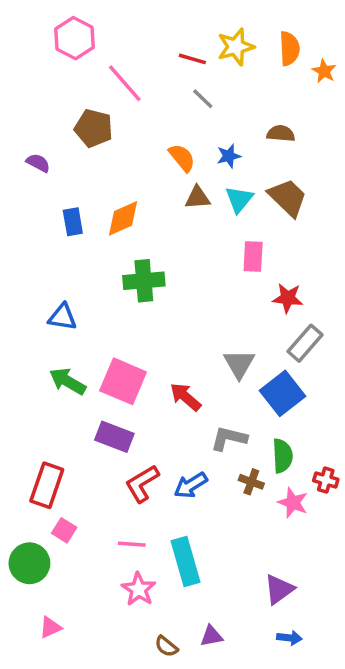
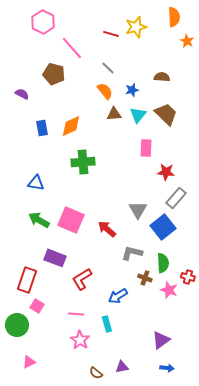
orange semicircle: (289, 49) -> (174, 17), moved
gray line: (203, 99) -> (108, 68), moved
purple rectangle: (114, 437) -> (55, 258), moved
blue arrow: (191, 485) -> (118, 296), moved
cyan rectangle: (185, 562) -> (107, 324), size x0.6

